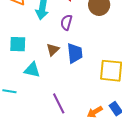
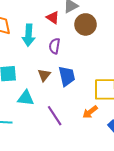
purple line: (59, 103) -> (55, 116), moved
orange arrow: (95, 112) -> (90, 112), moved

